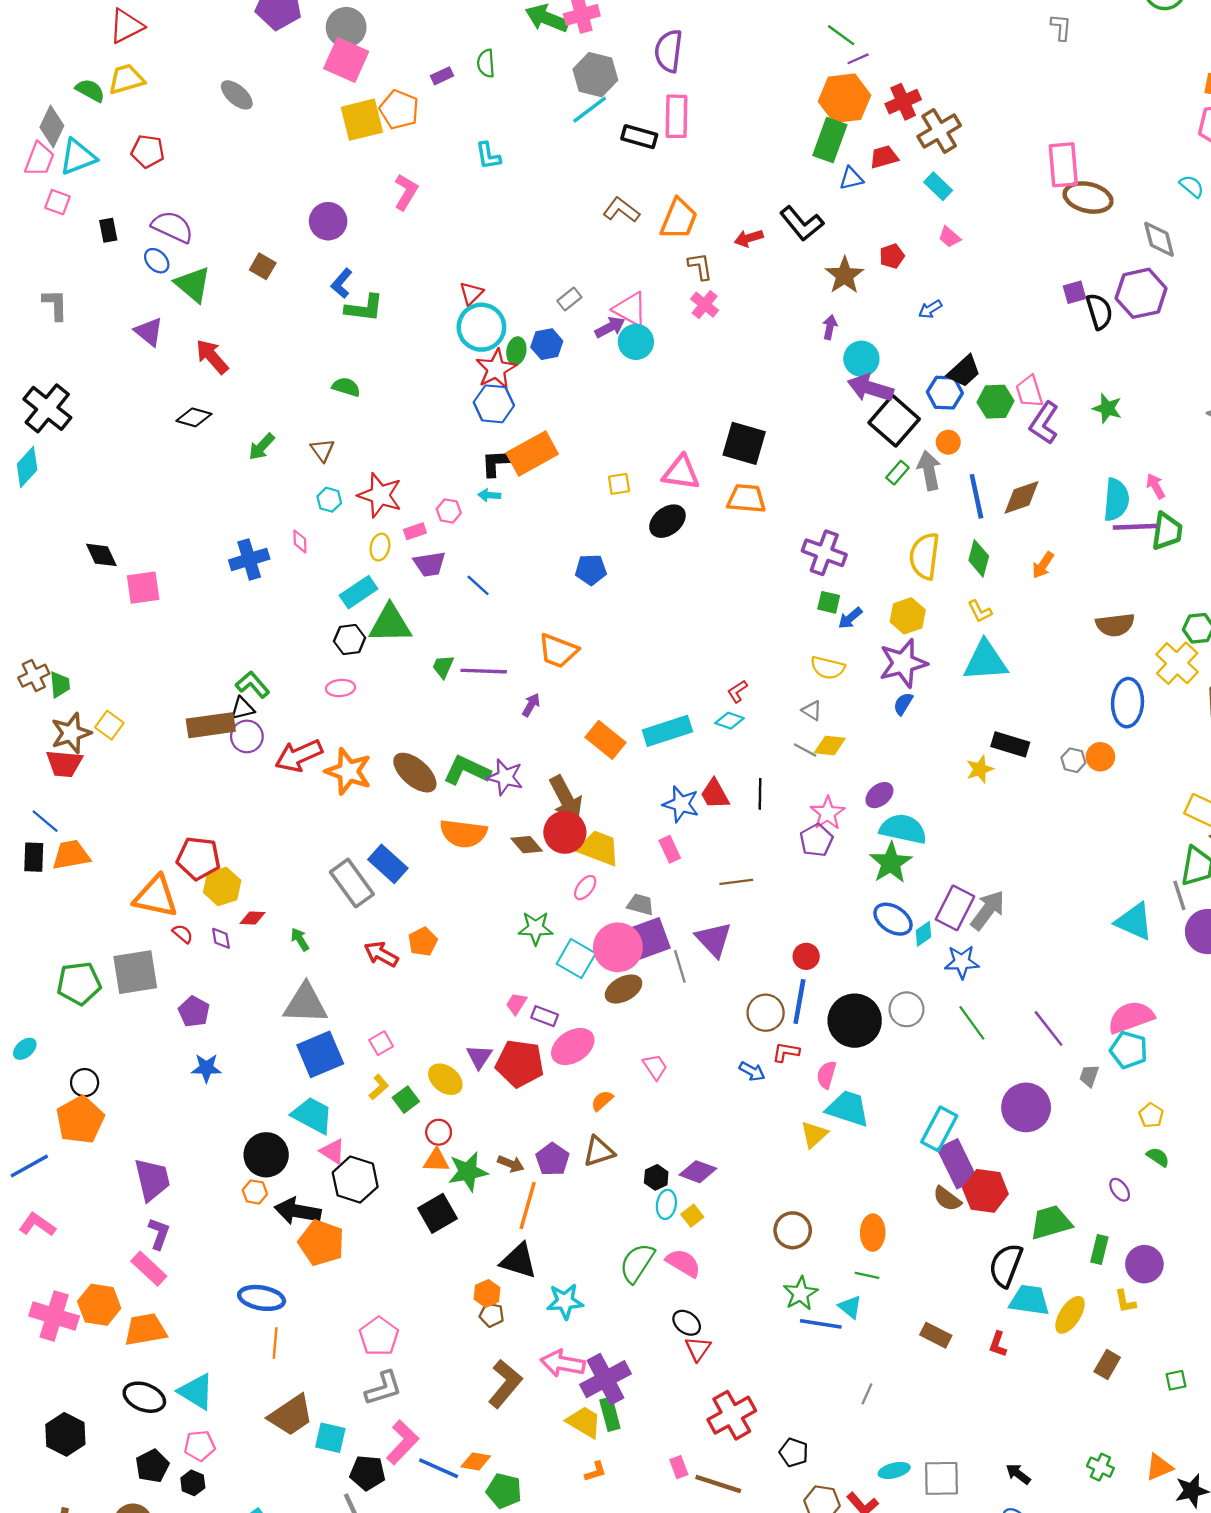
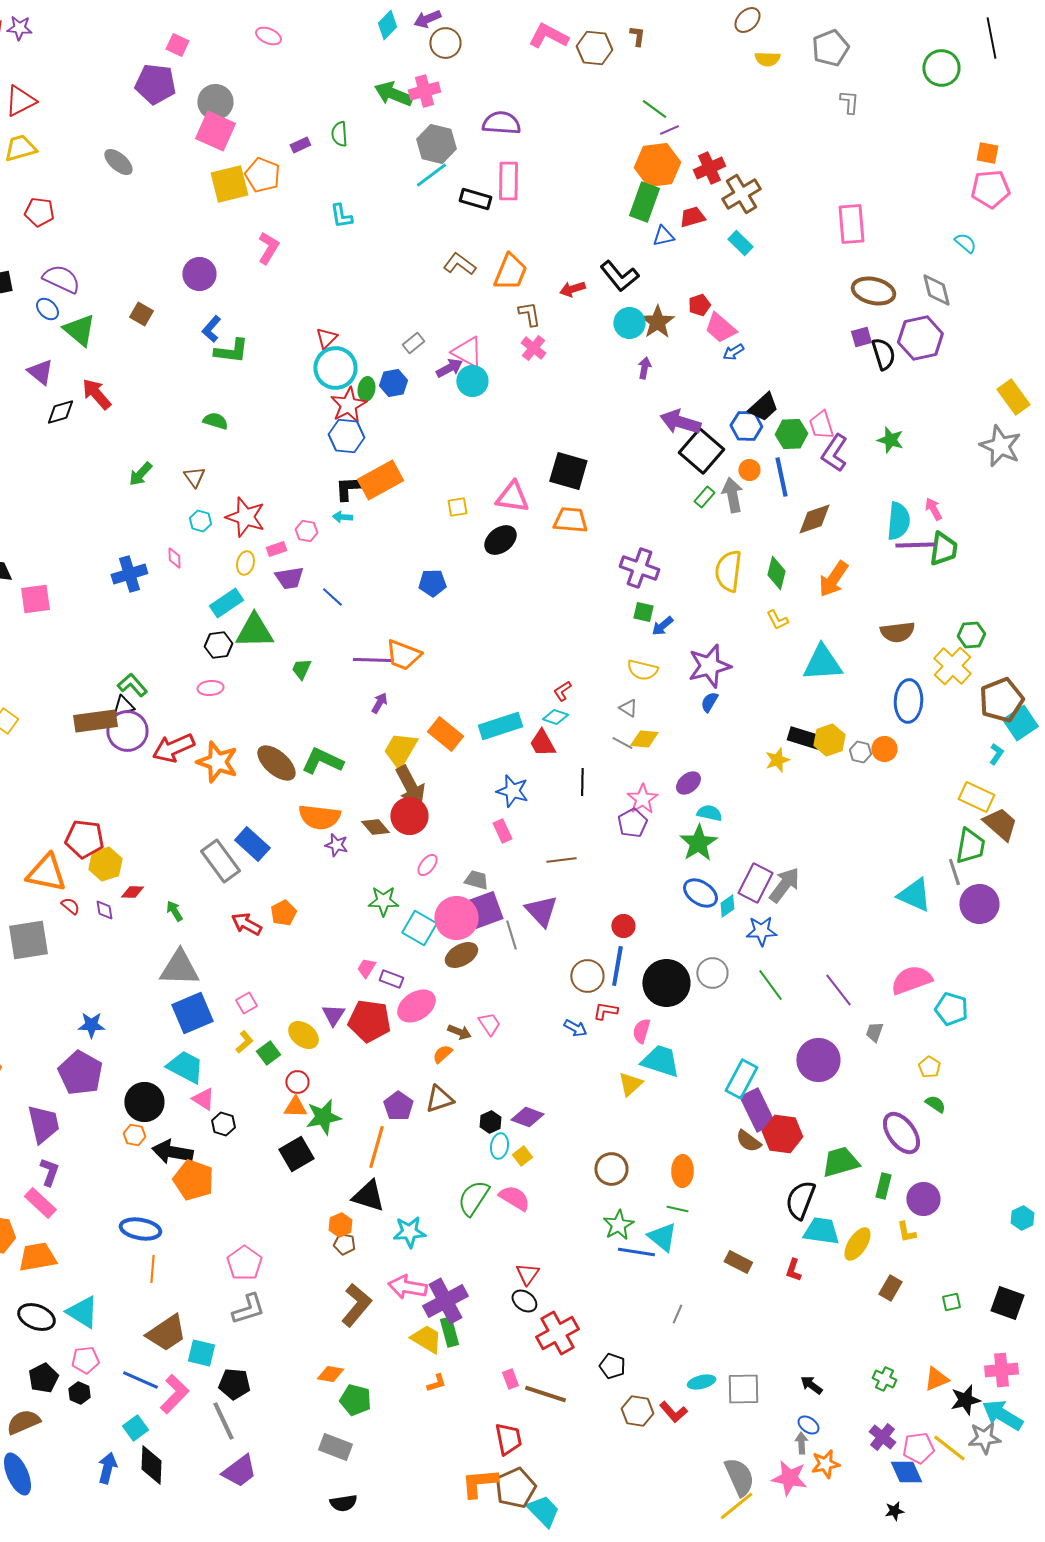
purple semicircle: (669, 51) -> (501, 123), turned 87
brown ellipse: (1088, 198) -> (873, 291), moved
pink trapezoid: (949, 237) -> (720, 328), moved, size x1.6
cyan circle: (861, 359) -> (629, 323), moved
black diamond: (194, 417) -> (60, 412), moved, turned -32
blue line: (976, 496) -> (781, 477), moved
orange arrow: (1043, 565) -> (833, 579), size x1.5
yellow hexagon: (908, 616) -> (829, 740), moved
cyan triangle: (985, 661) -> (822, 663), moved
purple line: (484, 671) -> (373, 660), moved
purple circle: (247, 736) -> (127, 731), size x1.4
purple star: (505, 777) -> (336, 845), moved, size x0.7
red trapezoid: (715, 794) -> (542, 743), moved
cyan semicircle: (903, 829) -> (709, 813), size x0.6
yellow trapezoid: (599, 848) -> (400, 750), moved, turned -81
purple pentagon: (194, 1012) -> (80, 1073), moved, size x1.6
cyan pentagon: (1129, 1050) -> (951, 1009), moved
brown arrow: (511, 1164) -> (459, 1032), moved
black hexagon: (355, 1180) -> (223, 1124), size x0.6
purple ellipse: (1120, 1190) -> (901, 1133), size x2.0
cyan triangle: (850, 1307) -> (662, 1237), size x1.4
black ellipse: (687, 1323) -> (524, 1301), moved
pink L-shape: (403, 1442) -> (174, 1394), moved
blue line: (439, 1468) -> (140, 1380), moved

